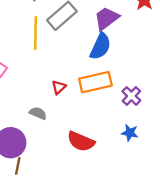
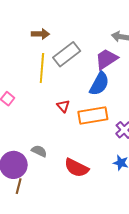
red triangle: (59, 87) -> (63, 106), moved, turned -32
gray semicircle: (38, 113) -> (39, 151), moved

